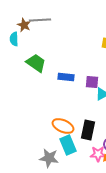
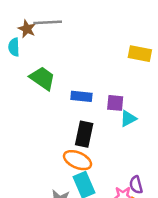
black rectangle: (88, 130) -> (84, 134), moved

